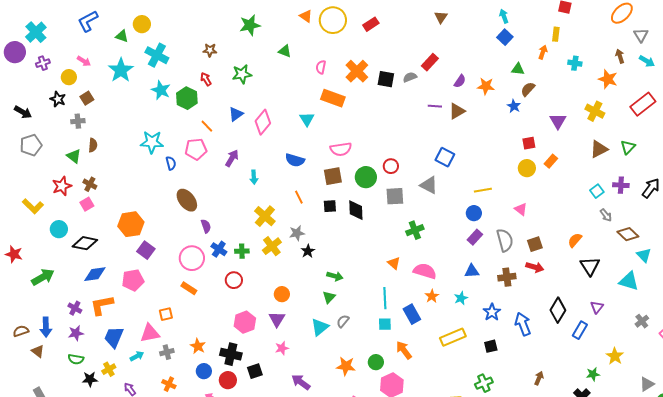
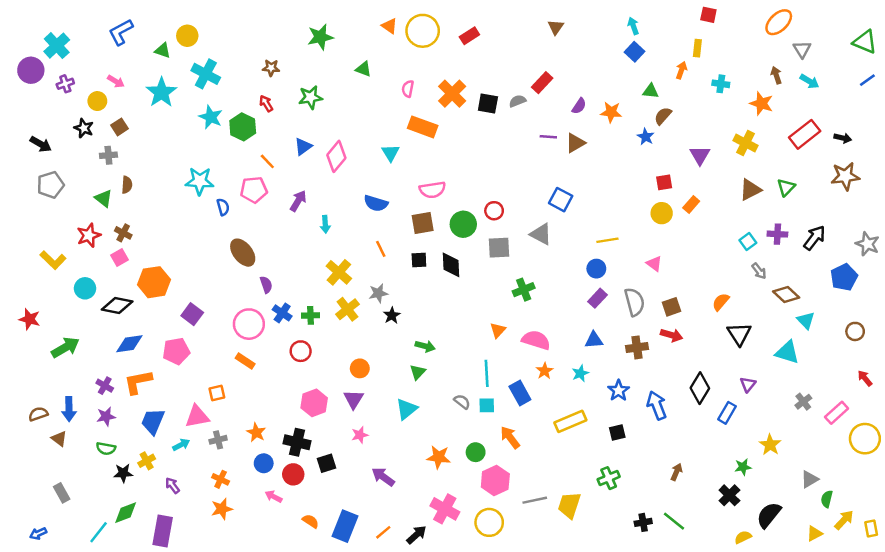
orange hexagon: (131, 224) -> (154, 282), moved
orange triangle: (394, 263) -> (498, 330), turned 32
gray semicircle: (343, 321) -> (462, 402), moved, turned 88

